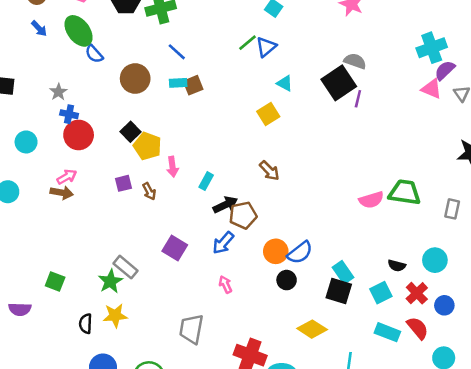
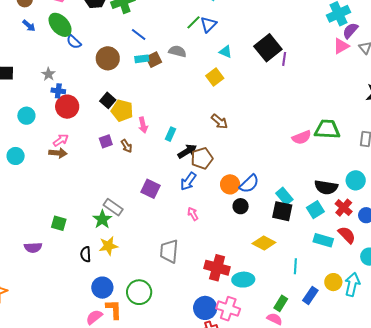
gray semicircle: (355, 61) -> (177, 51), moved
pink triangle: (432, 89) -> (341, 46), turned -48
black semicircle: (397, 266) -> (326, 187), size x1.6

